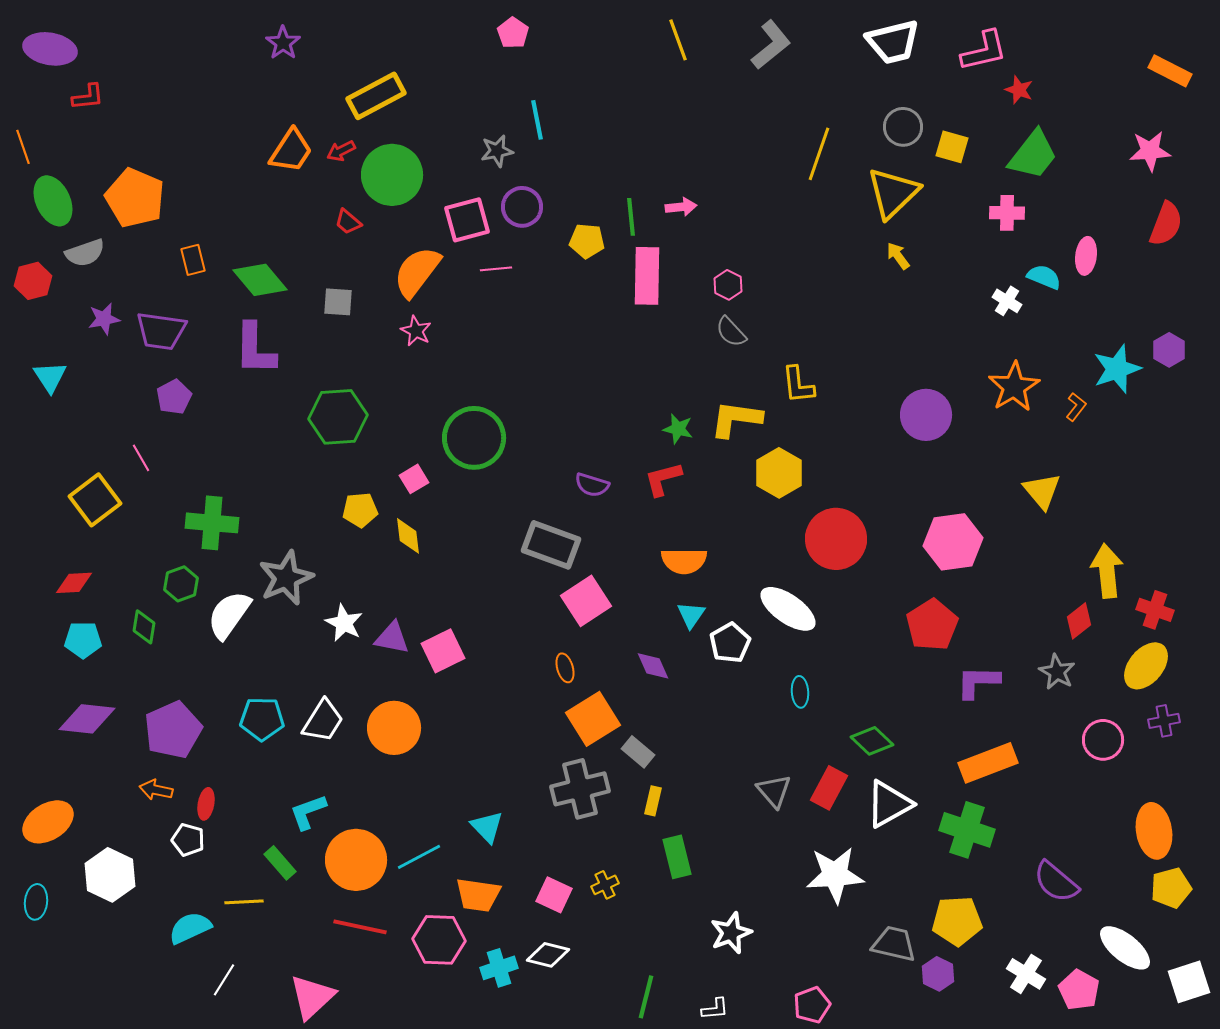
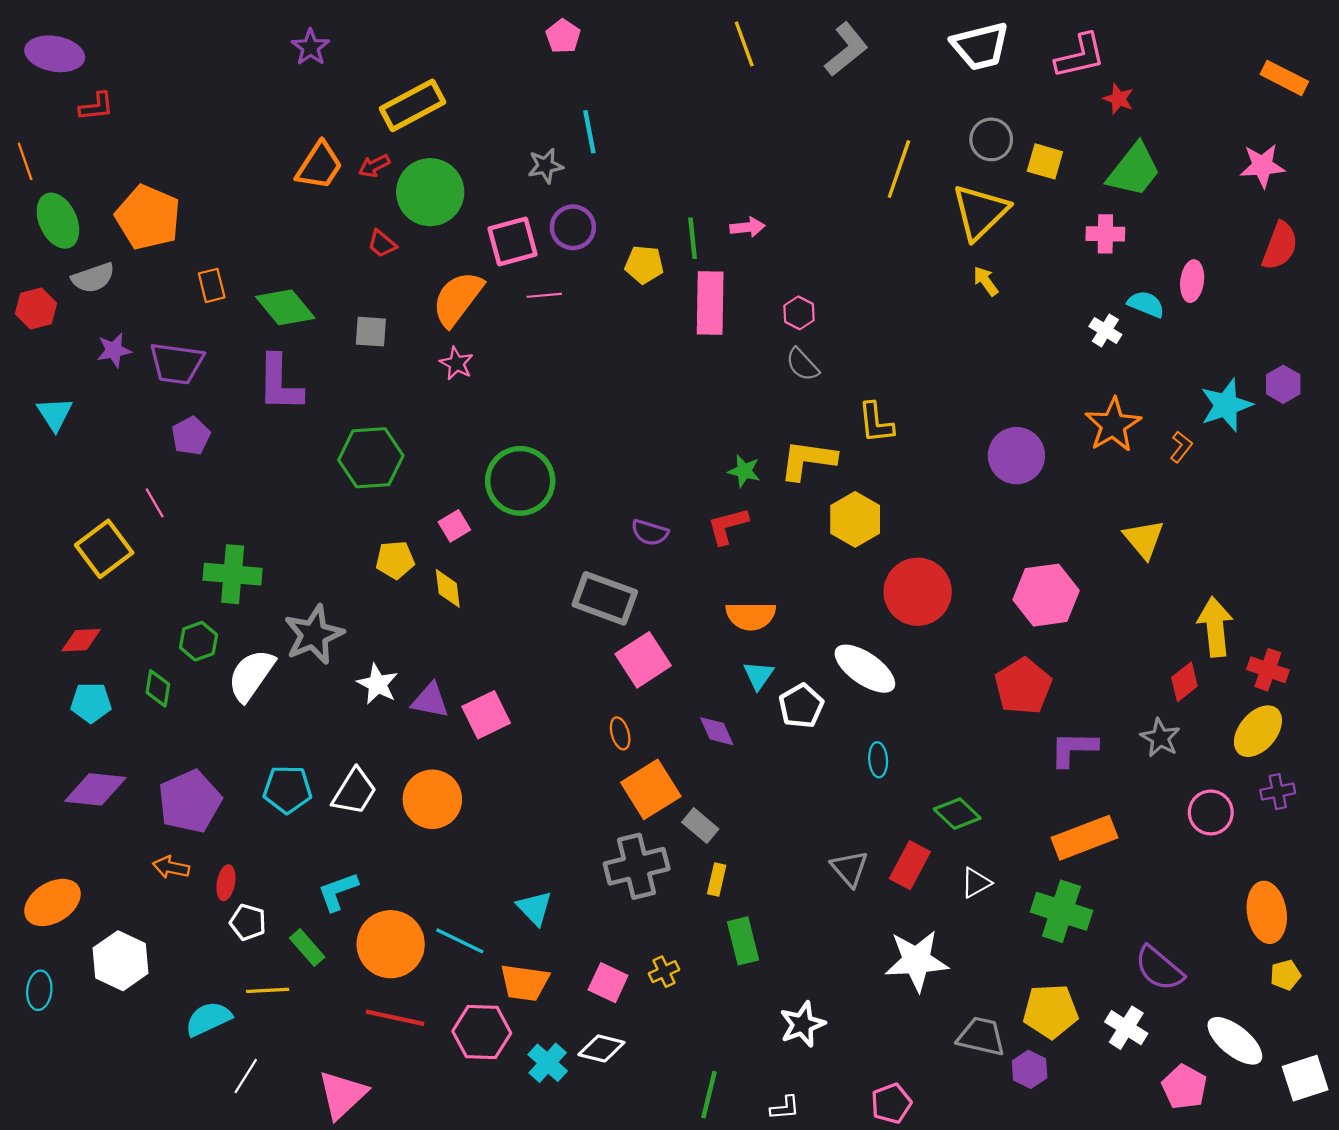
white triangle: (889, 804) -> (976, 883), size x0.6
white pentagon: (188, 840) -> (248, 922), moved
cyan line: (419, 857) -> (460, 941), turned 54
yellow pentagon: (1171, 888) -> (1285, 975), size x0.7
cyan cross: (499, 968) -> (548, 1063), turned -30
white cross: (1026, 974) -> (1126, 1028), moved

